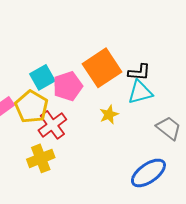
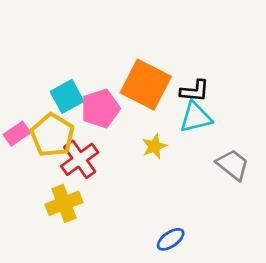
orange square: (102, 68) -> (146, 85), turned -30
blue ellipse: (148, 173) -> (171, 239), moved, size x0.6

